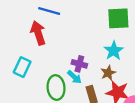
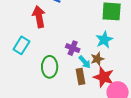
cyan arrow: (74, 77) -> (85, 62), moved

